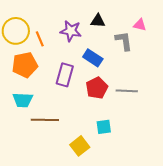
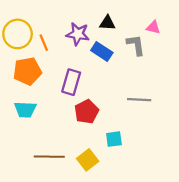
blue rectangle: (93, 58) -> (102, 51), moved
red pentagon: (97, 88) -> (87, 112), moved
brown line: (45, 120) -> (49, 157), moved

